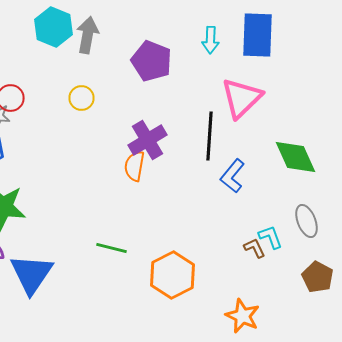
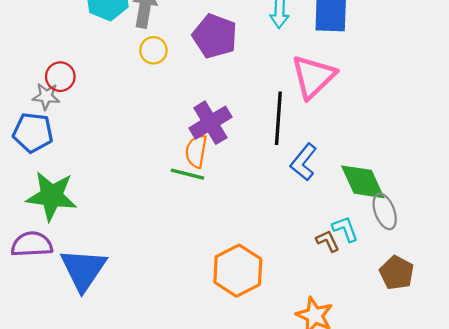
yellow circle: (82, 98) -> (153, 50), moved
green diamond: (296, 157) -> (363, 182), moved
green line: (112, 248) -> (187, 174), moved

